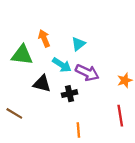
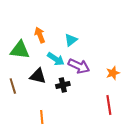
brown line: (14, 113) -> (13, 86), moved, turned 42
orange line: (78, 130) -> (42, 117), moved

